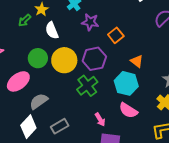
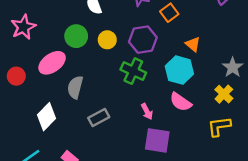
yellow circle: (64, 60) -> (107, 40), size x0.6
green cross: (87, 86) -> (133, 71), turned -30
gray semicircle: (39, 101) -> (75, 87), turned -42
white diamond: (28, 127) -> (47, 117), moved

